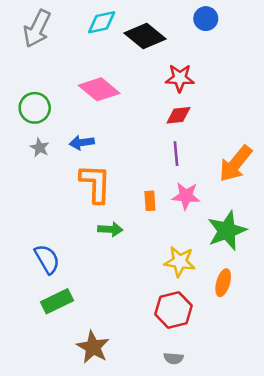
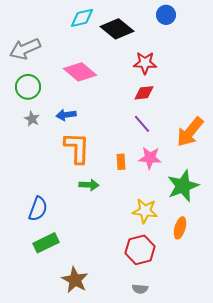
gray arrow: (37, 29) -> (25, 49), moved, turned 40
purple line: (176, 154) -> (142, 124), turned -36
blue semicircle: (47, 259) -> (38, 209), turned 50

